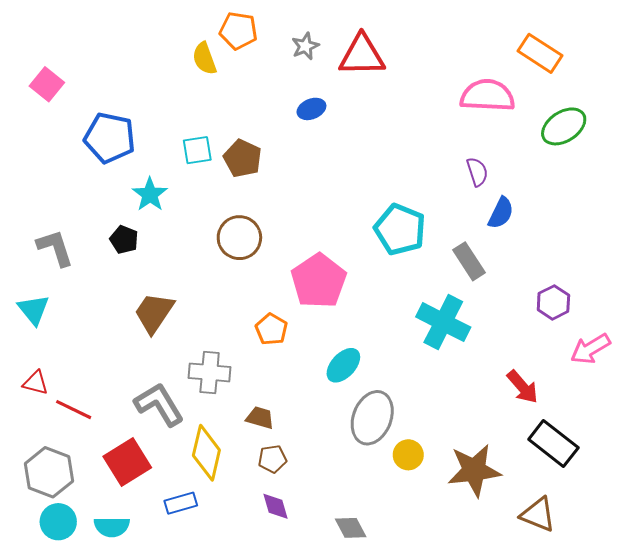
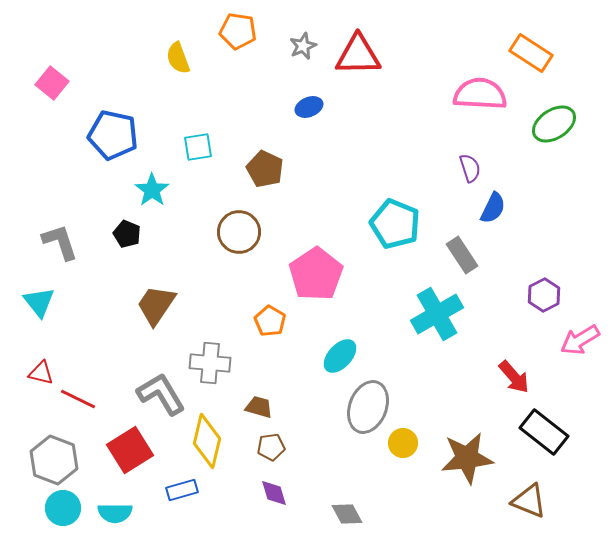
yellow semicircle: (204, 59) -> (178, 58), moved
brown pentagon: (243, 158) -> (265, 169), moved
cyan cross: (443, 322) -> (437, 314), turned 33

